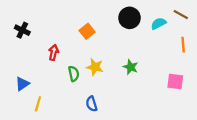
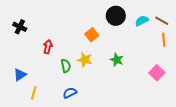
brown line: (181, 15) -> (162, 21), moved
orange square: (87, 31) -> (92, 35), moved
pink square: (175, 82) -> (157, 73), turned 35
blue semicircle: (92, 104) -> (70, 93), moved, turned 80

